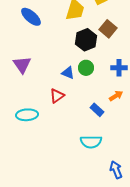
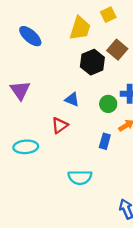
green circle: (86, 68) -> (108, 104), moved
blue rectangle: (97, 110) -> (105, 141), turned 64
cyan semicircle: (91, 142) -> (80, 177), moved

